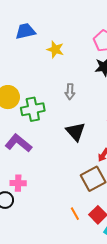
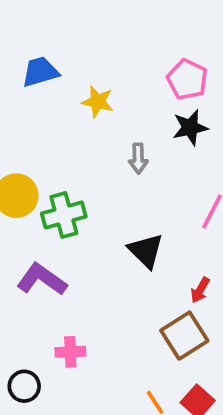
gray arrow: (70, 92) -> (138, 158), moved
pink cross: (18, 183) -> (70, 352), moved

